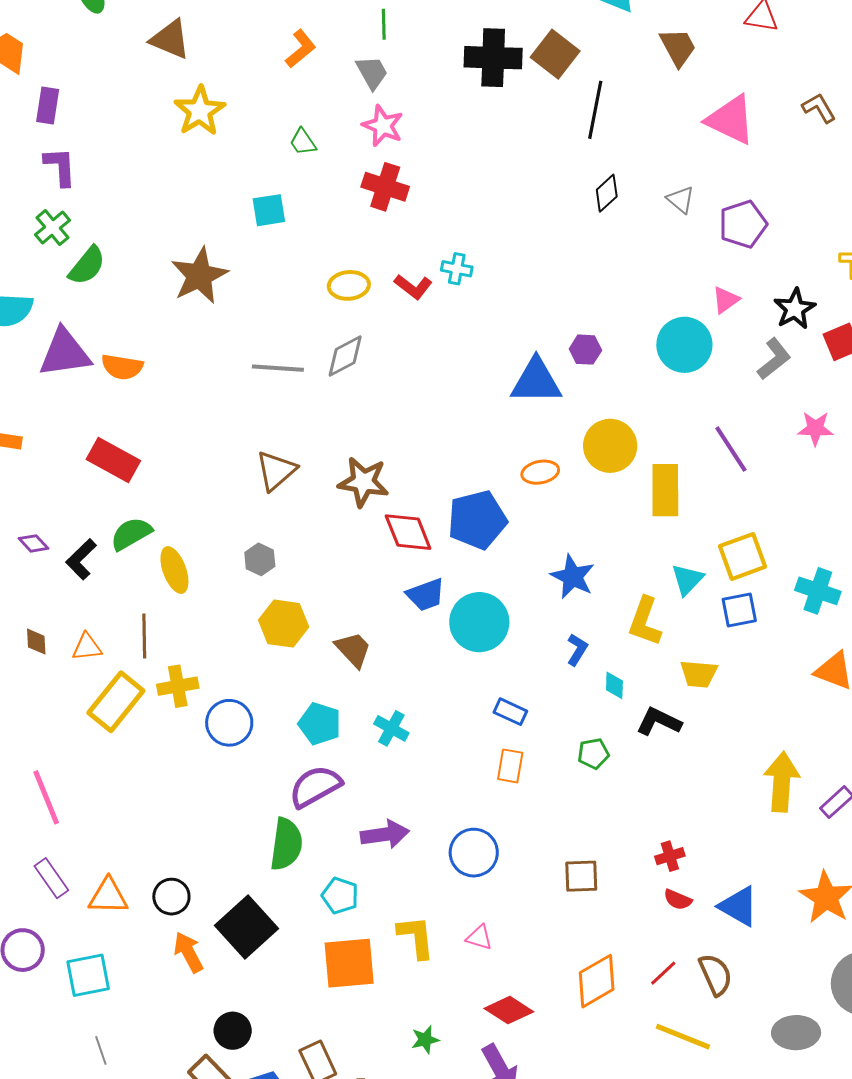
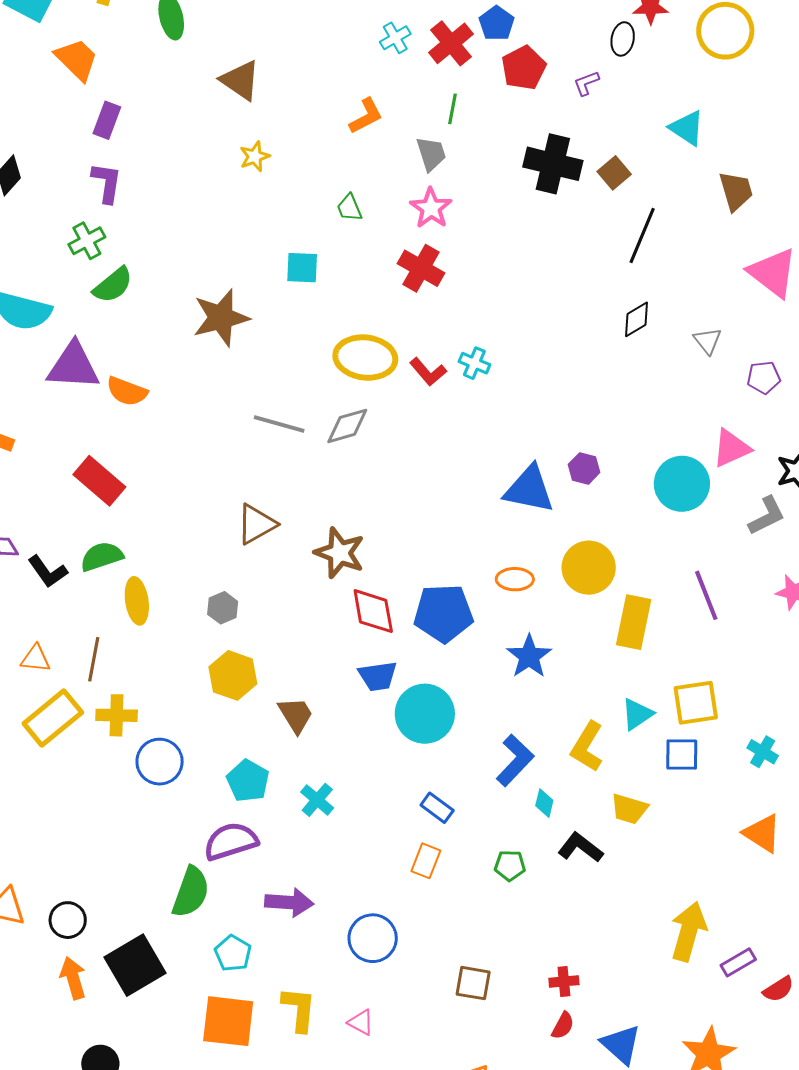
brown square: (555, 54) -> (614, 173), size x0.7
yellow star: (200, 111) -> (255, 156), size x0.6
purple pentagon: (743, 224) -> (764, 377), size x0.7
yellow ellipse: (349, 285) -> (365, 358), size x1.5
pink triangle: (726, 300) -> (731, 448), size x1.4
black L-shape: (81, 559) -> (48, 571), turned -93
blue star: (573, 577) -> (529, 656), moved
cyan cross: (818, 591) -> (763, 752), size x0.7
blue L-shape: (577, 650) -> (515, 760), size x1.6
red semicircle: (678, 900) -> (563, 1026), turned -96

